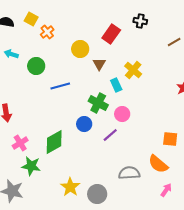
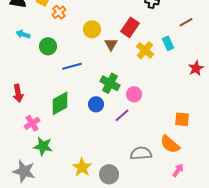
red rectangle: (111, 34) -> (130, 27), moved
cyan rectangle: (116, 85) -> (168, 43), moved
green diamond: (54, 142) -> (60, 103), moved

